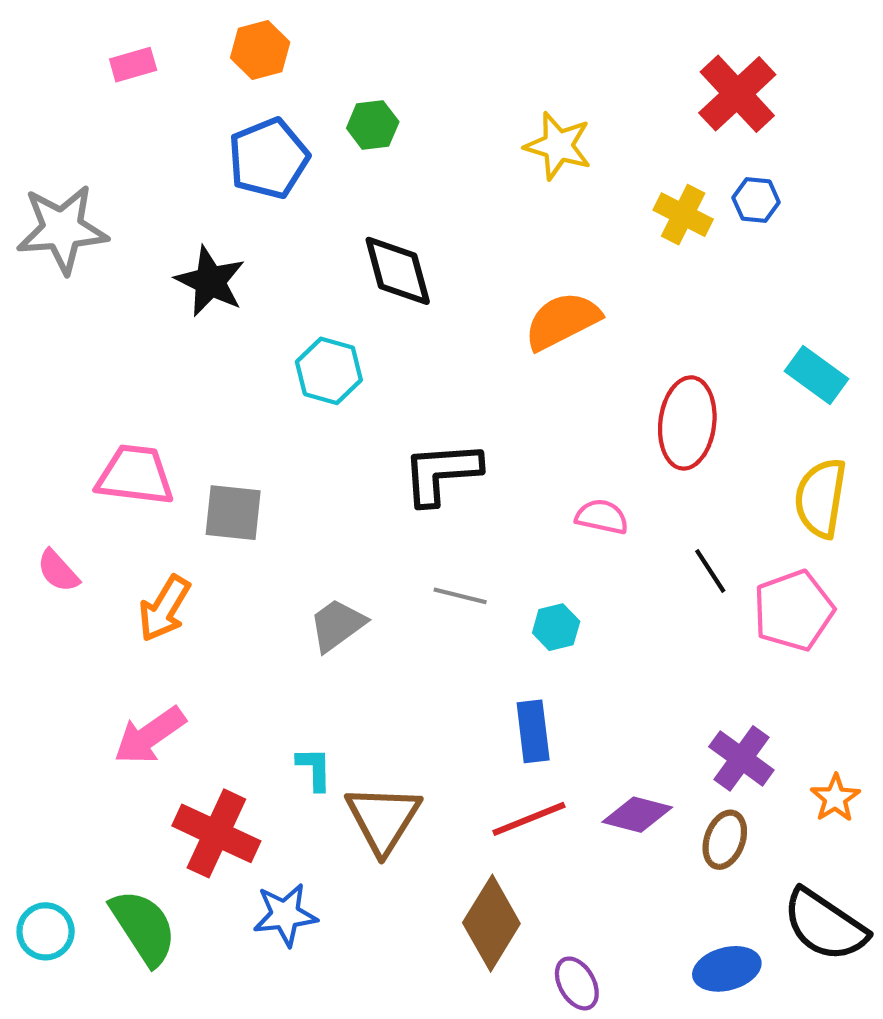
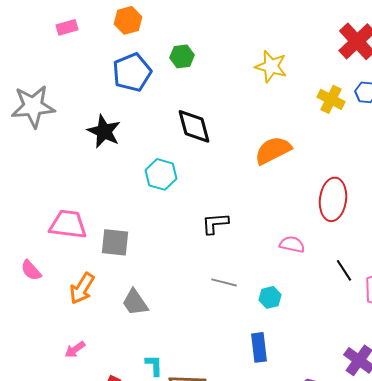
black L-shape: (441, 473) -> (215, 223), size x0.7
gray trapezoid: (337, 625) -> (135, 302), moved, turned -88
pink arrow: (150, 736) -> (75, 349), size x0.6

